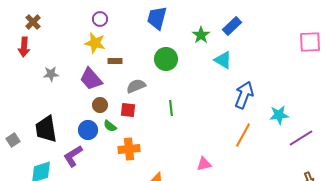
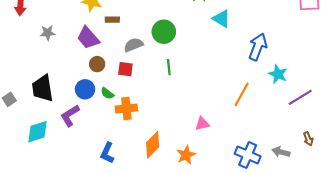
green circle: (166, 59) -> (164, 32), moved
blue arrow: (244, 95) -> (258, 47), moved
cyan star: (279, 115) -> (278, 74), turned 30
green semicircle: (110, 126) -> (107, 93), moved

